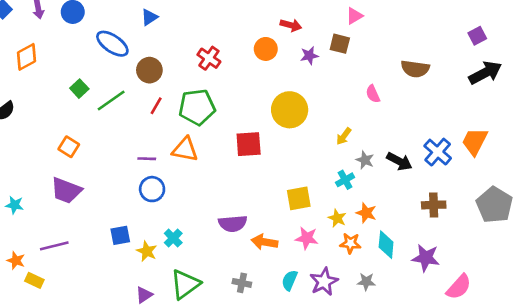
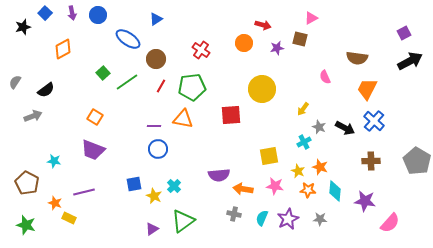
orange trapezoid: (475, 142) -> (367, 89), moved
gray cross: (242, 283) -> (234, 214), moved

